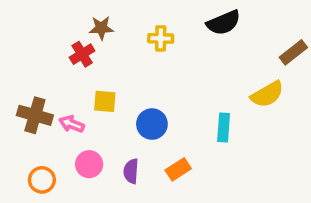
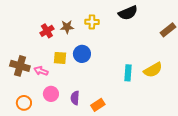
brown star: (101, 28) -> (67, 27), moved
yellow semicircle: (267, 94) -> (153, 70), moved
blue circle: (152, 124) -> (82, 54), moved
orange rectangle: (178, 169) -> (98, 105), moved

